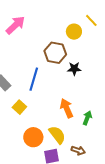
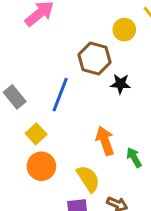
green arrow: (87, 118) -> (134, 157), turned -56
orange circle: (33, 137) -> (41, 166), moved

